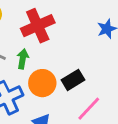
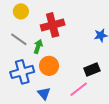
black rectangle: (73, 80) -> (92, 70), moved

